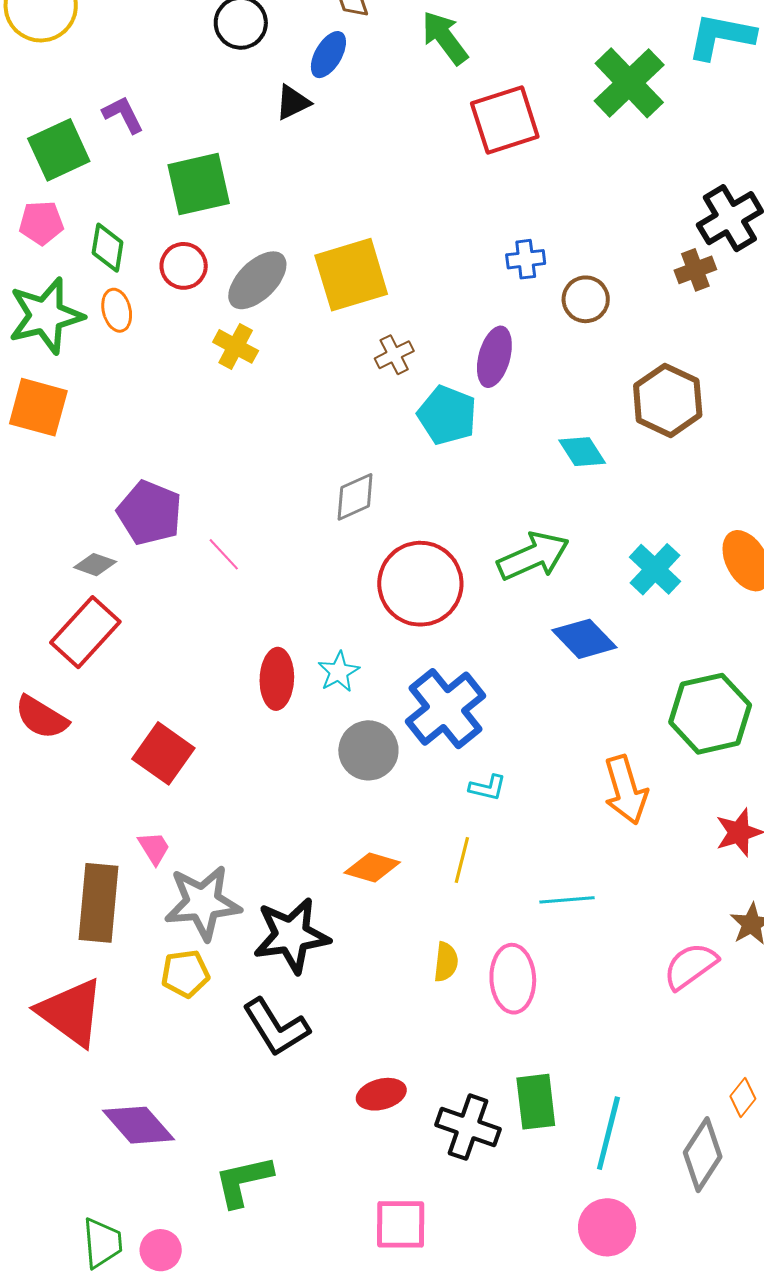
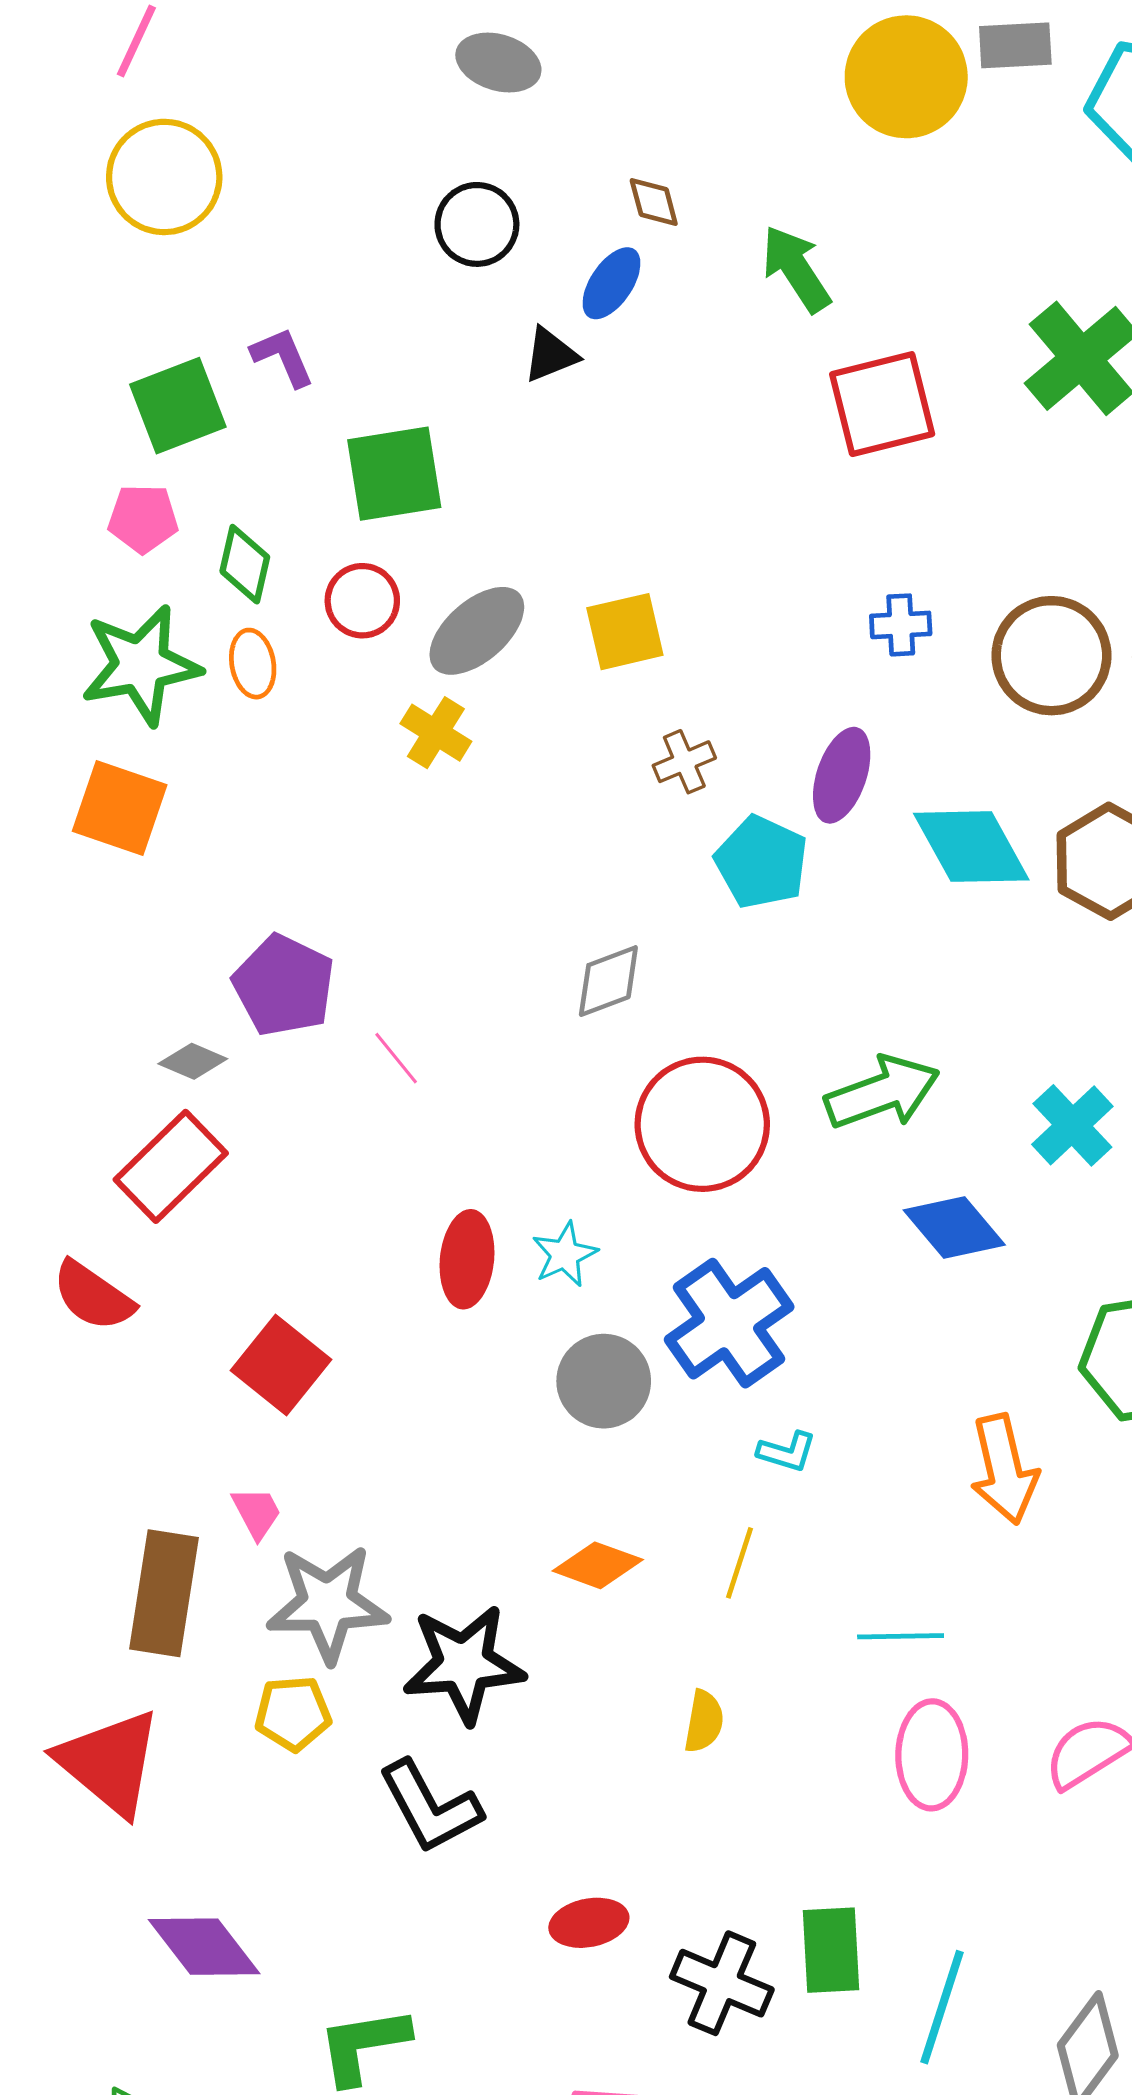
yellow square: (351, 275) -> (625, 632), size x0.7
brown circle: (586, 299) -> (1051, 656), moved, size x1.6
cyan diamond: (582, 452) -> (971, 847), moved, size x1.6
pink ellipse: (513, 979) -> (932, 1755), moved

